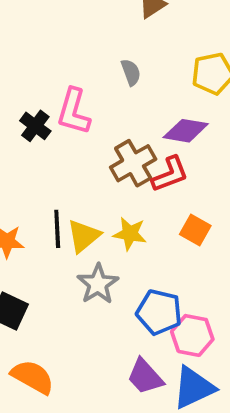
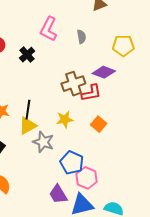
pink L-shape: (74, 111) -> (49, 29), moved
yellow star: (130, 234) -> (65, 119), turned -30
yellow triangle: (84, 236) -> (28, 126), moved
gray star: (98, 284) -> (43, 142), turned -30

